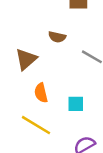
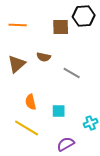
brown triangle: (26, 59) -> (17, 64), moved

